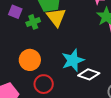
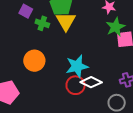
green cross: (33, 22) -> (42, 23), turned 32
red circle: (44, 84) -> (76, 85), moved

